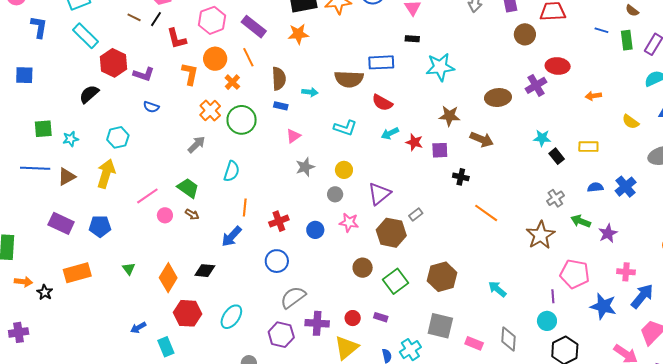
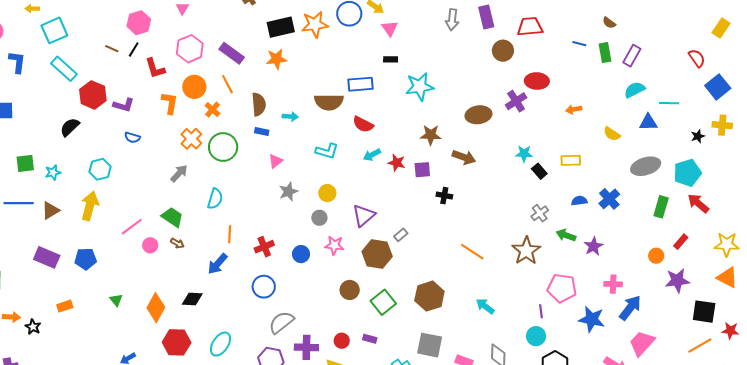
orange line: (486, 213) -> (472, 252), moved
orange rectangle: (77, 273) -> (65, 306), size x0.6

